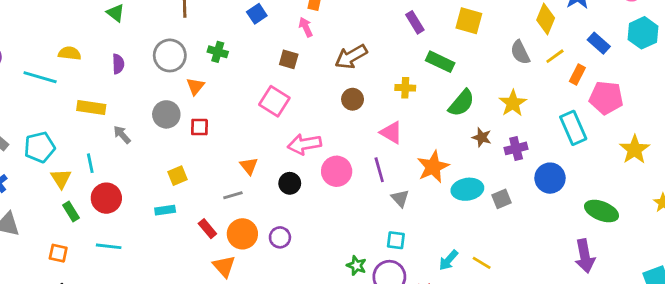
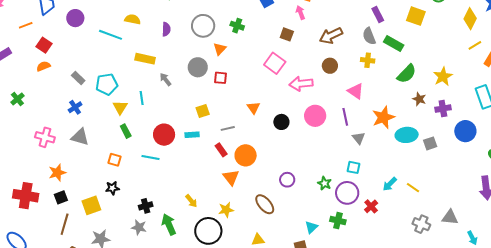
gray semicircle: (520, 52) -> (369, 36), moved
pink arrow: (304, 144) -> (301, 84), moved
gray line: (233, 195) -> (228, 128), moved
red circle: (106, 198) -> (164, 135), moved
purple circle: (280, 237) -> (287, 180), moved

